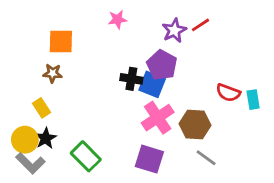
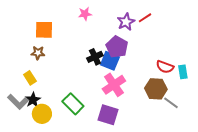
black cross: (131, 79) -> (95, 57), turned -35
brown hexagon: (195, 124) -> (156, 89), moved
yellow circle: (25, 140) -> (42, 114), moved
green rectangle: (86, 156) -> (73, 104), moved
gray line: (206, 158) -> (171, 103), moved
gray L-shape: (30, 163) -> (18, 102), moved

